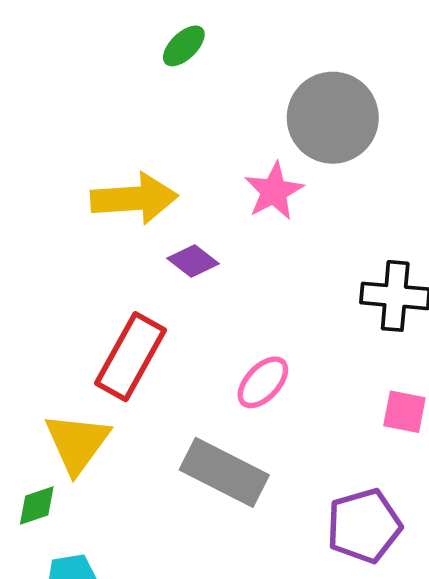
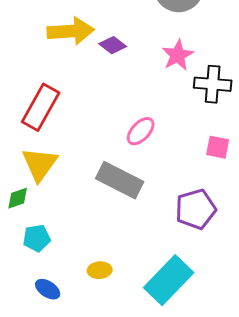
pink star: (274, 191) -> (178, 55), moved
purple diamond: (193, 261) -> (113, 45), moved
red rectangle: (131, 357) -> (41, 107), moved

